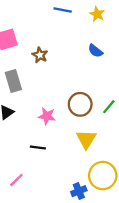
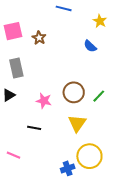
yellow star: (97, 14) -> (100, 21), moved
brown star: (40, 55) -> (39, 38), moved
pink line: (16, 180) -> (13, 155), turned 64

